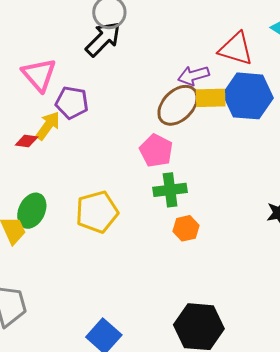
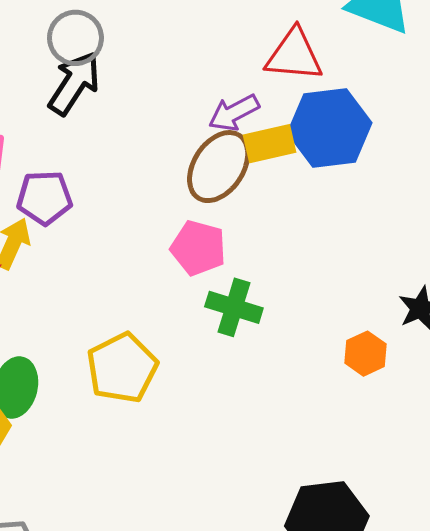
green cross: (170, 190) -> (234, 307), turned 36
orange hexagon: (186, 228) -> (365, 354), moved

